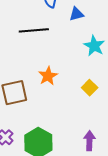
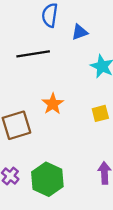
yellow square: (90, 88) -> (100, 113), turned 35

